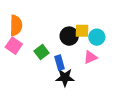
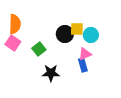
blue rectangle: (60, 63) -> (83, 65), moved
black star: (65, 78) -> (51, 73), moved

